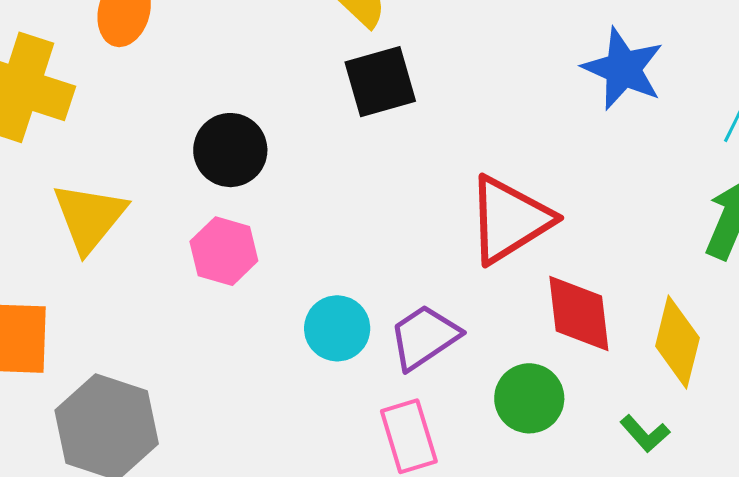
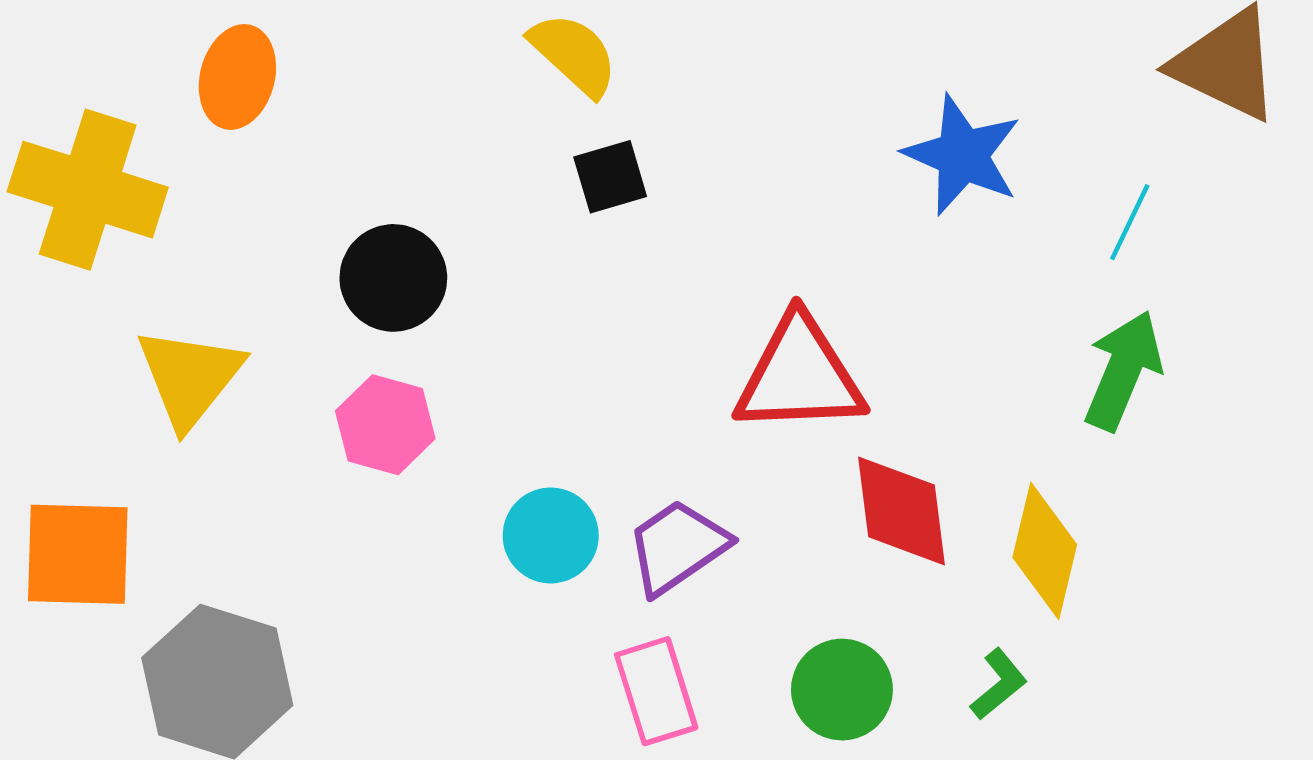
black square: (380, 82) -> (610, 177), size x0.7
red triangle: (509, 220) -> (799, 375), turned 30
green circle: (529, 398) -> (842, 690), moved
green L-shape: (645, 434) -> (999, 684), turned -87

